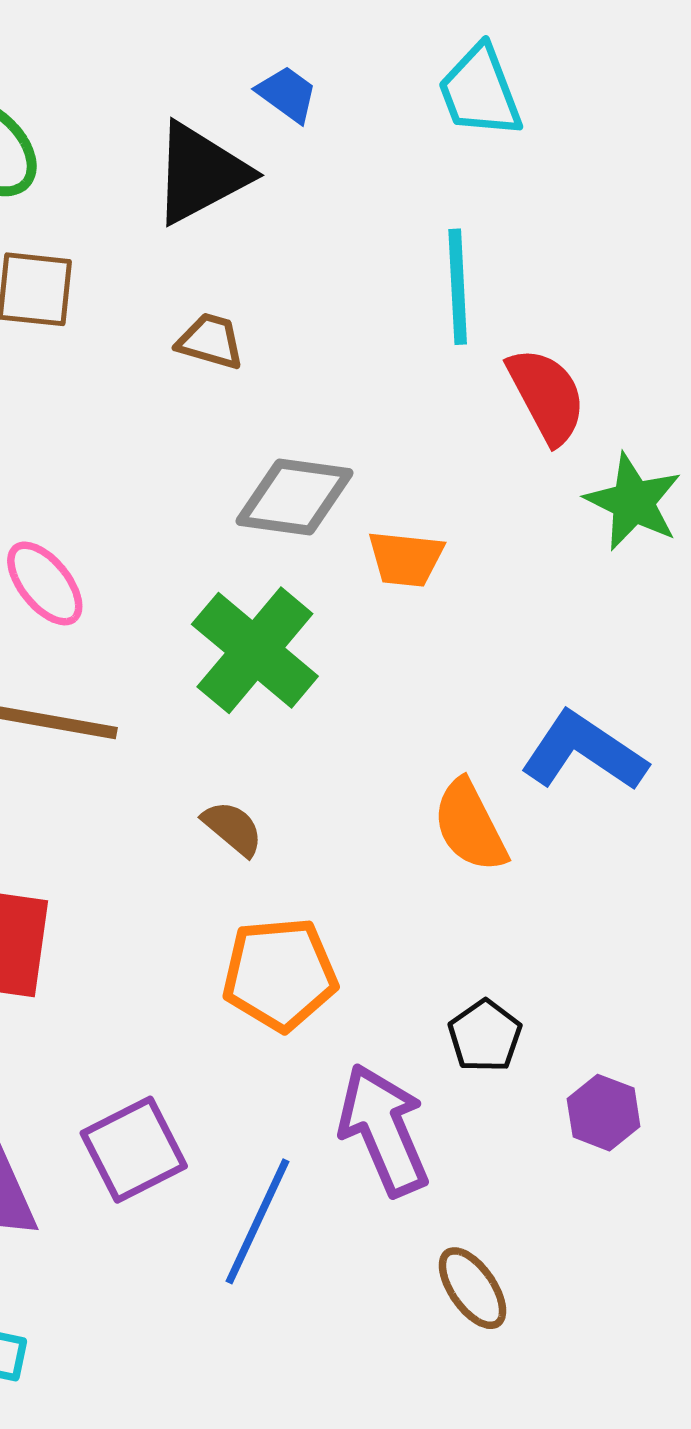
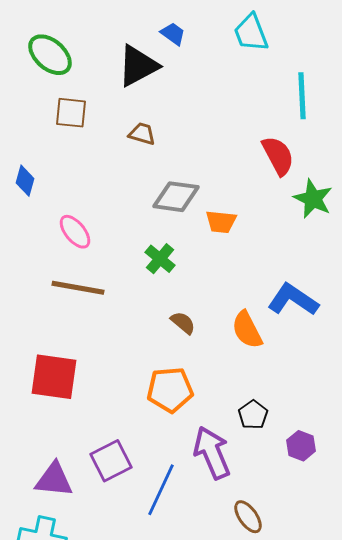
cyan line: (458, 287) -> (302, 96), moved
green cross: (255, 650) -> (160, 259), size x0.6
brown semicircle: (233, 828) -> (183, 323), moved

